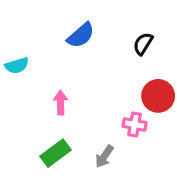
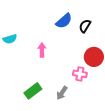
blue semicircle: (81, 35) -> (64, 21), moved
pink arrow: (61, 103) -> (42, 50), moved

